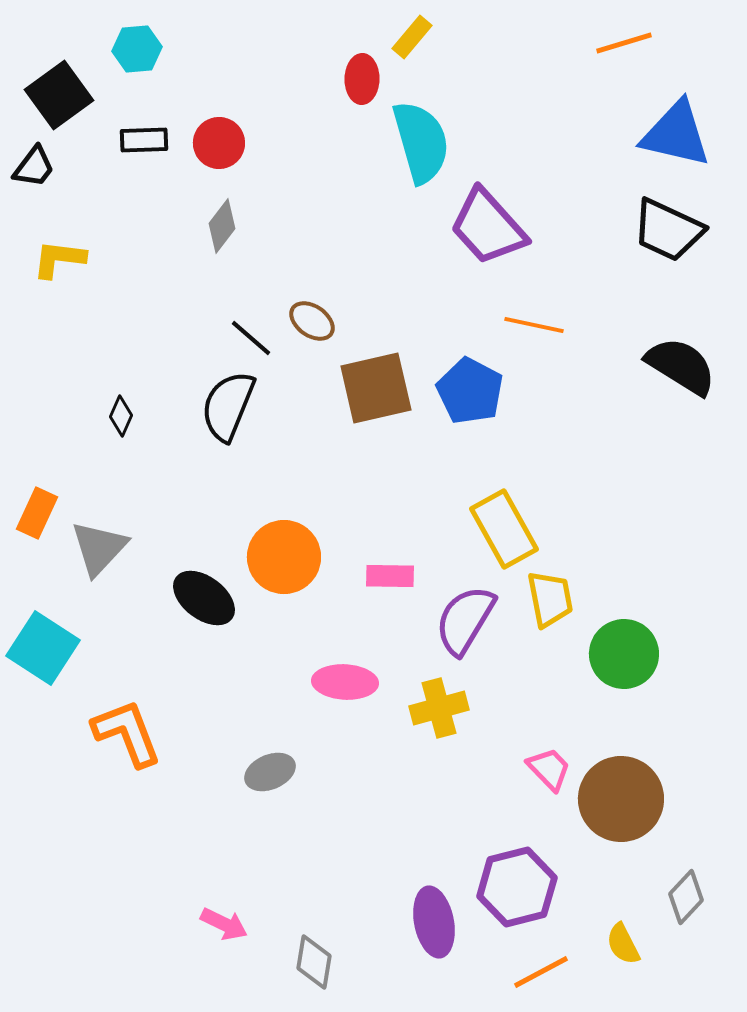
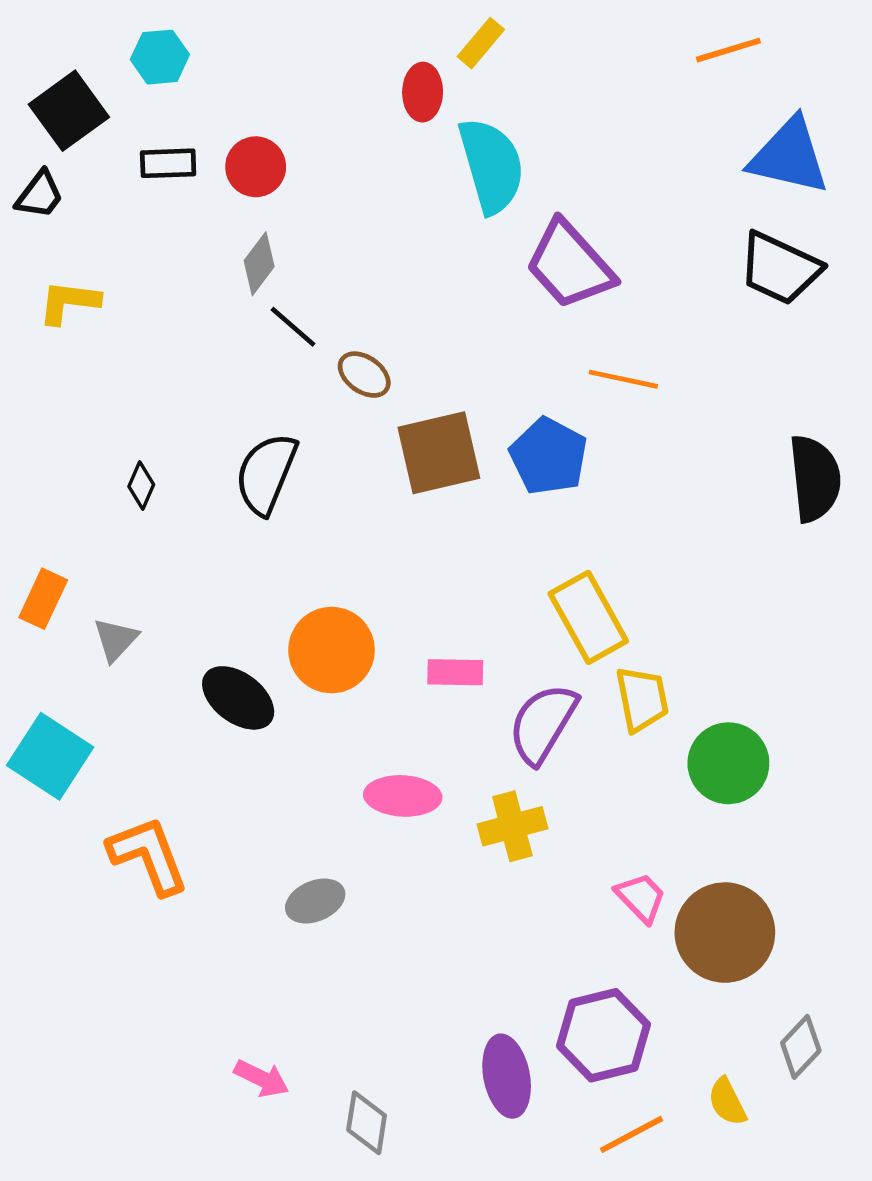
black line: (251, 338) -> (293, 327), moved
black semicircle: (681, 366) -> (815, 478), moved, turned 52
gray triangle: (99, 548) -> (116, 640), size x0.7

